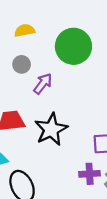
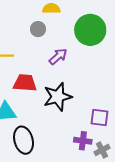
gray circle: (22, 64) -> (38, 29), moved

